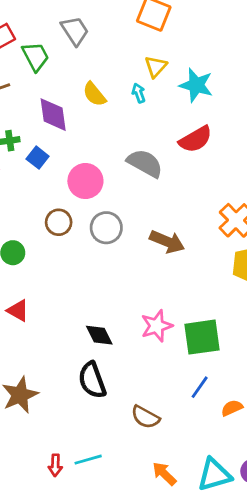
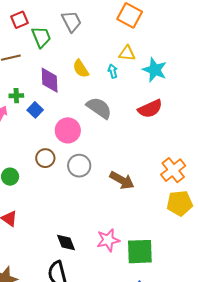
yellow triangle: (156, 67) -> (127, 53), turned 48
gray semicircle: (145, 163) -> (99, 108), moved

